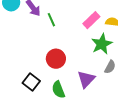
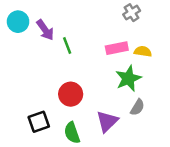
pink rectangle: (91, 20) -> (117, 48), turned 30
black square: (31, 82) -> (39, 122), turned 30

